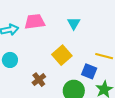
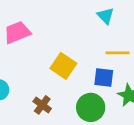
cyan triangle: (74, 23) -> (106, 16), moved

